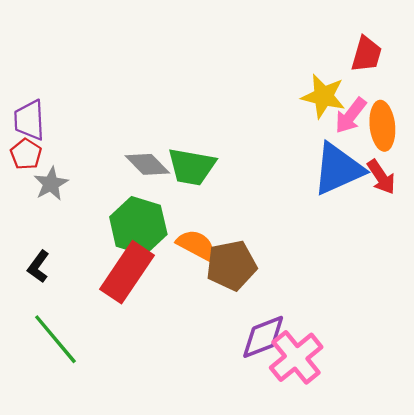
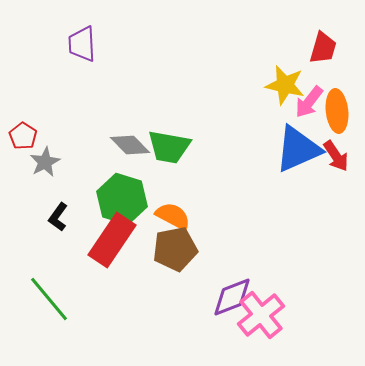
purple trapezoid: (29, 120) -> (82, 44), moved
brown pentagon: (231, 265) -> (175, 249), moved
black L-shape: (38, 267) -> (58, 217), moved

